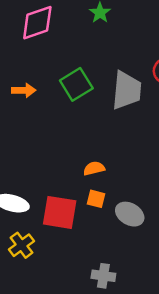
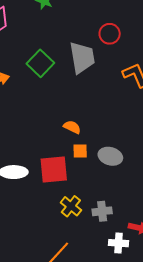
orange semicircle: (94, 168) -> (72, 127), turned 54
yellow cross: (21, 245) -> (71, 206), moved

